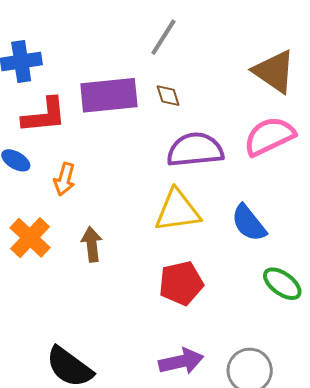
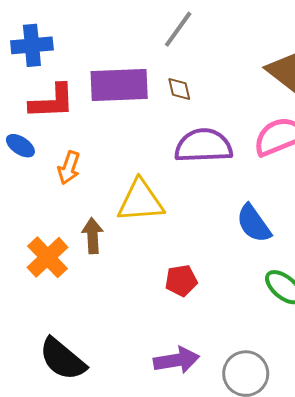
yellow triangle: (177, 211) -> (140, 201), moved
orange cross: (30, 238) -> (47, 257), moved
red pentagon: (181, 283) -> (181, 281), size x0.7

